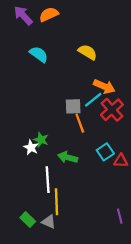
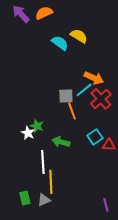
yellow semicircle: (88, 52) -> (79, 36), moved
cyan semicircle: (39, 54) -> (60, 43), moved
purple line: (120, 216) -> (106, 205), moved
green rectangle: (28, 219) -> (25, 198), turned 32
gray triangle: (49, 222) -> (44, 200), turned -48

